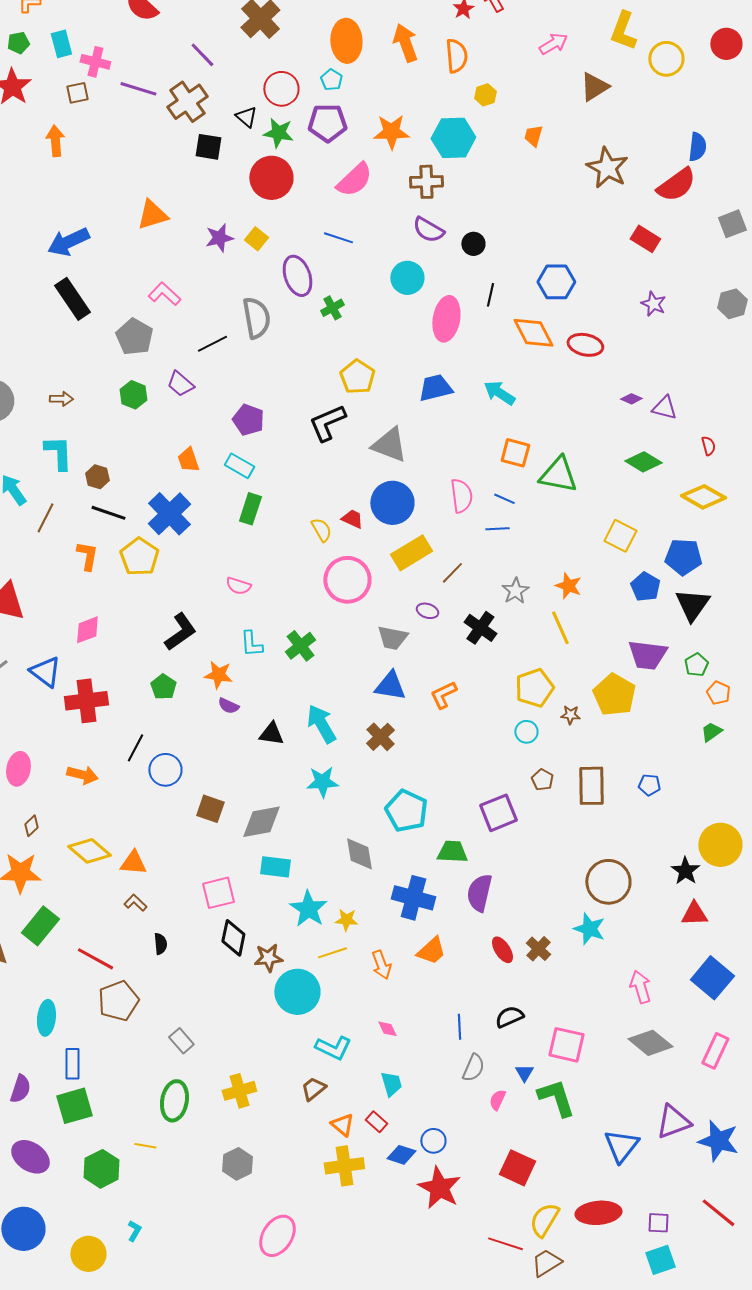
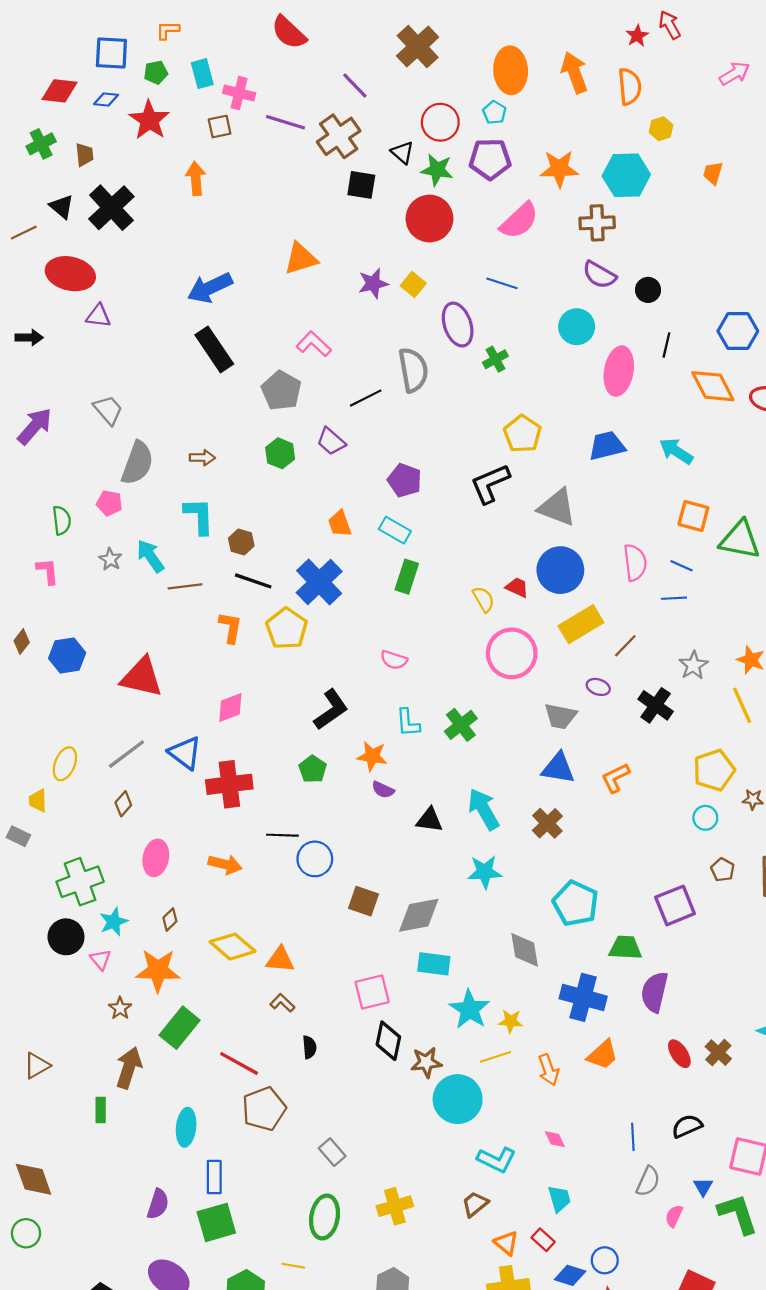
brown line: (45, 518) -> (185, 586), turned 56
black line: (135, 748) -> (282, 835), turned 64

